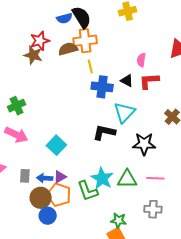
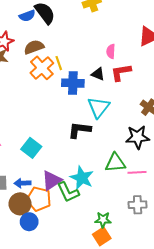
orange cross: (85, 41) -> (42, 68), moved, turned -30
black star: (144, 144) -> (138, 137), moved
purple triangle: (60, 177) -> (52, 180), moved, size x1.5
green triangle: (127, 179) -> (115, 163), moved

